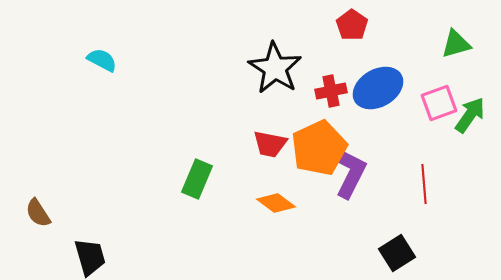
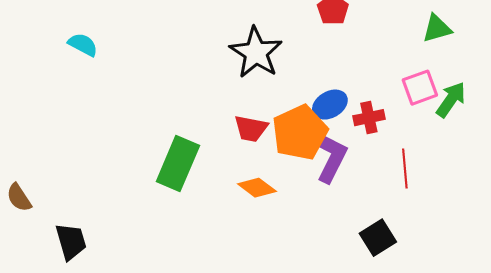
blue ellipse: (378, 88) -> (330, 105), moved, size x0.7
red cross: (331, 91) -> (369, 118), moved
green rectangle: (197, 179) -> (178, 164), size x1.4

